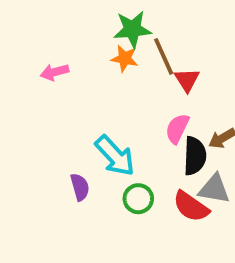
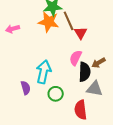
orange star: (125, 58) -> (49, 22), size x1.5
cyan arrow: (115, 156) -> (44, 72), turned -125
red semicircle: (191, 206) -> (81, 110), moved, turned 48

